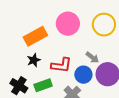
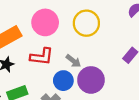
red L-shape: (61, 65) -> (42, 57), moved

